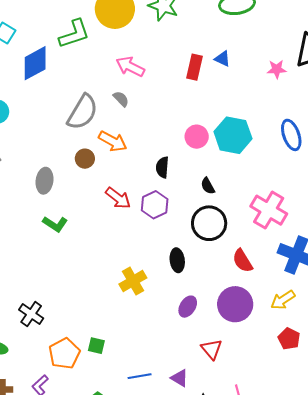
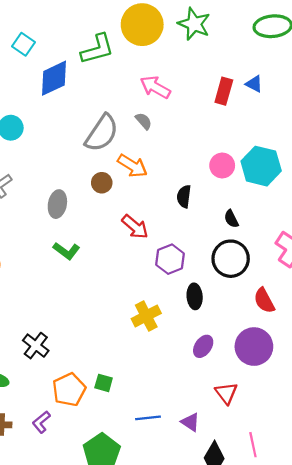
purple hexagon: (155, 205) -> (170, 259), moved

